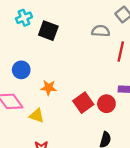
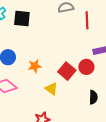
yellow triangle: (37, 116) -> (51, 89), moved, turned 32

